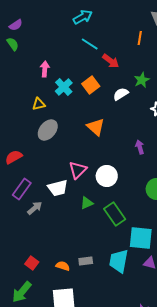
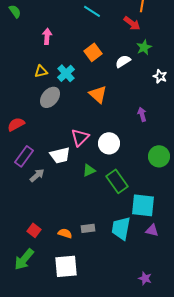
red arrow: (111, 61) -> (132, 23), moved
cyan cross: (64, 87) -> (66, 73), moved

